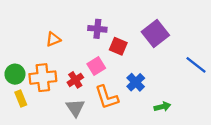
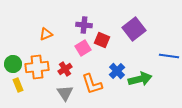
blue line: (196, 65) -> (169, 56), turned -30
pink square: (96, 66) -> (83, 48), moved
green arrow: (162, 107) -> (140, 79), moved, size x1.6

